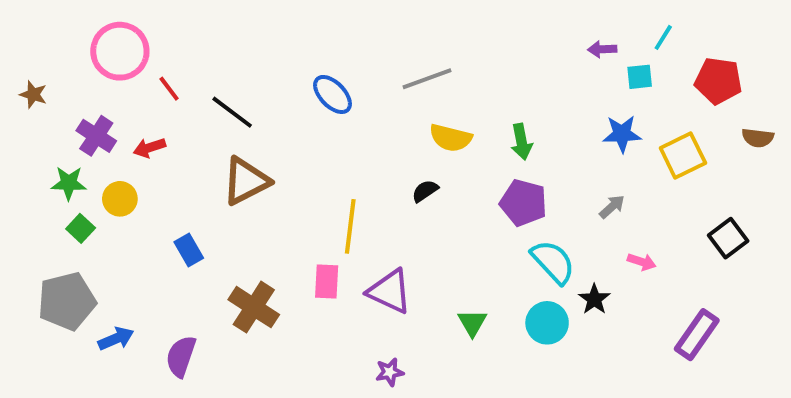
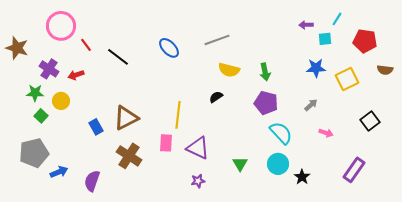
brown star: (33, 94) -> (17, 48), size x1.6
brown triangle: (246, 181) -> (126, 118), moved
black star: (594, 299) -> (302, 177), moved
purple star: (390, 372) -> (198, 181), moved

